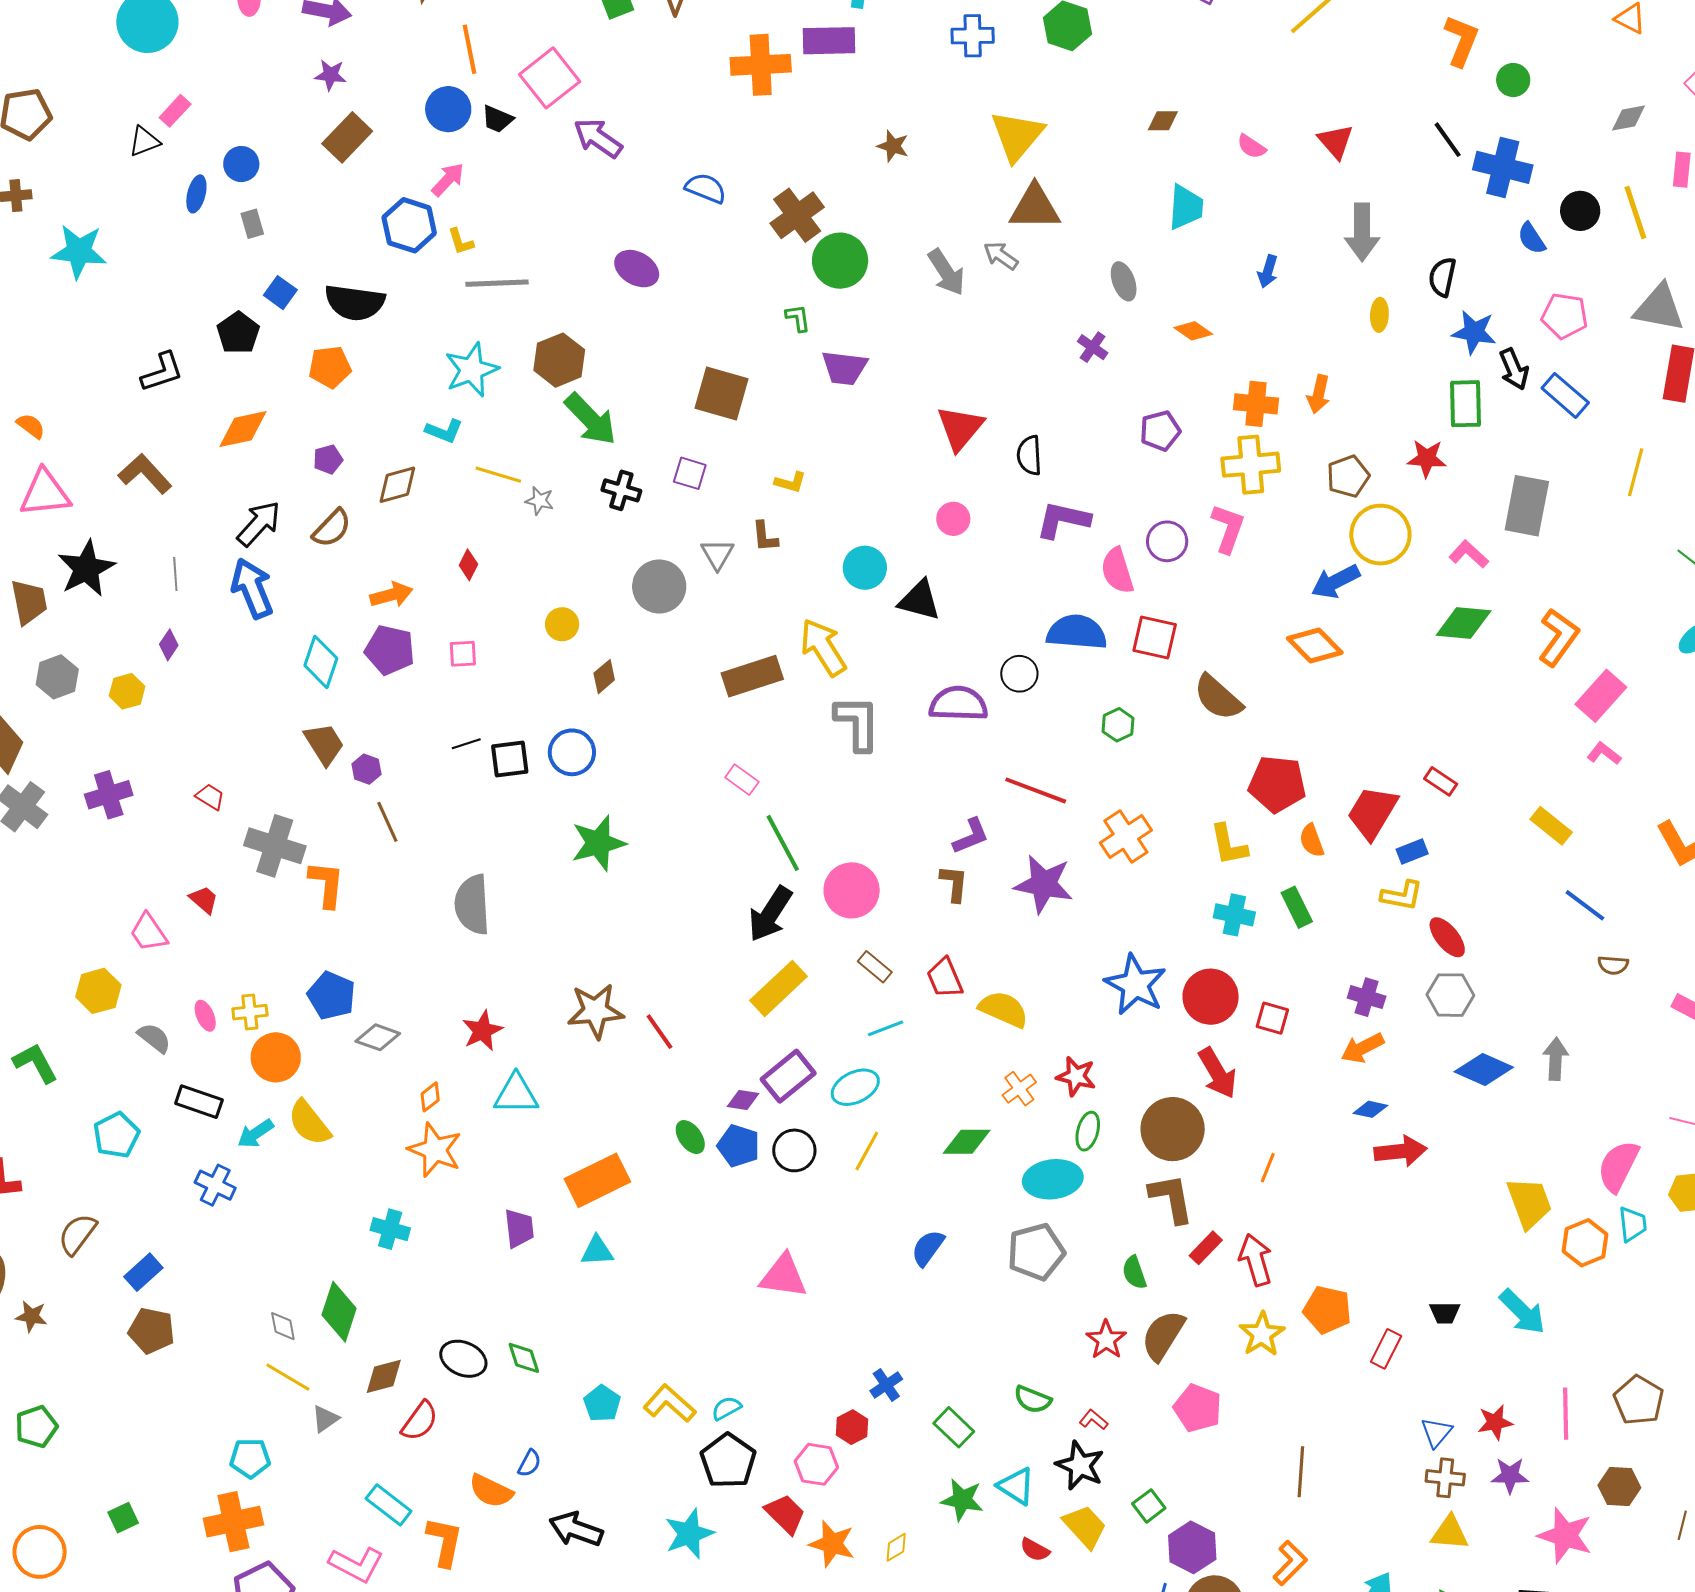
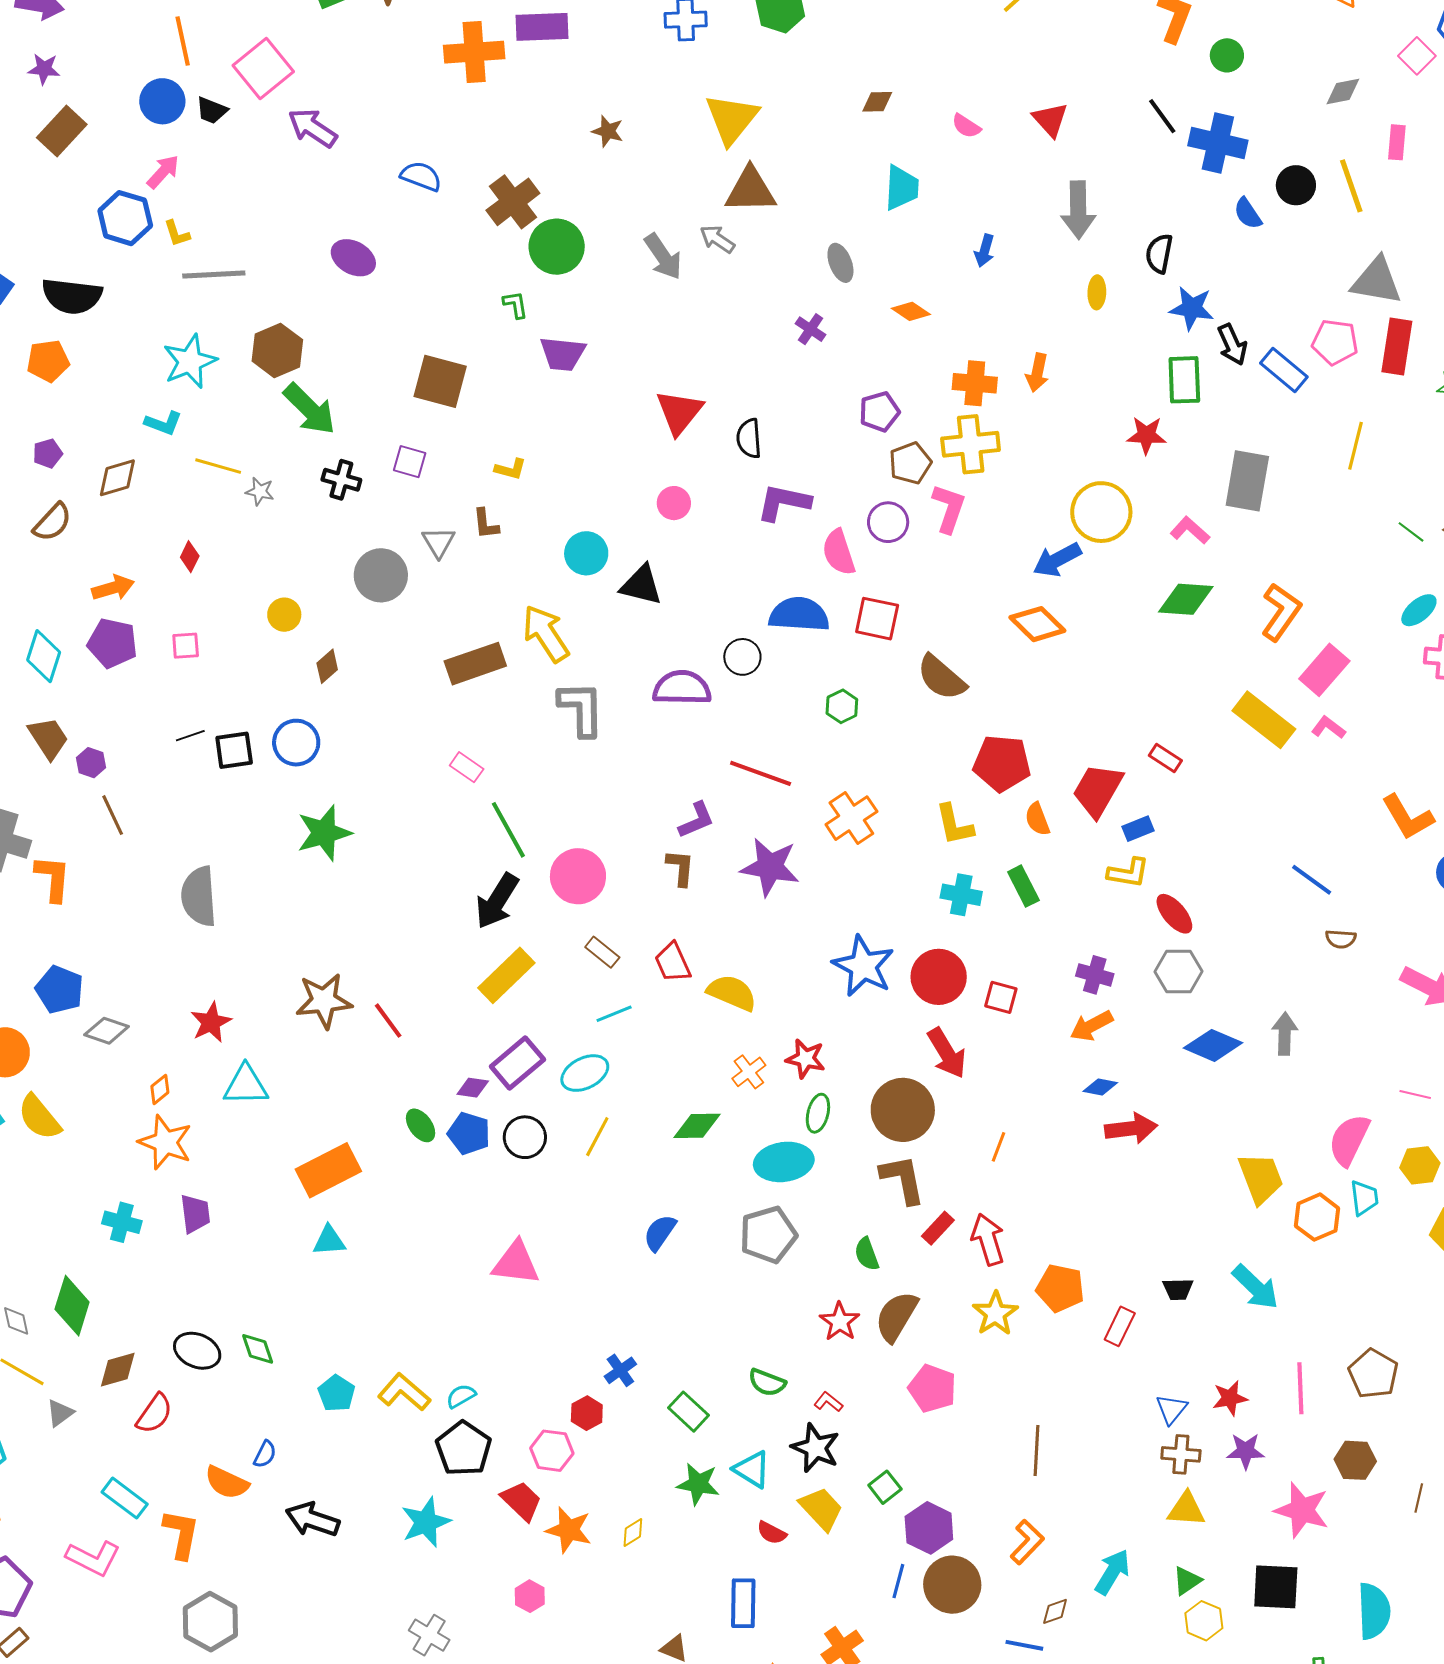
pink pentagon: (1565, 316) -> (1335, 342), moved
brown pentagon: (1348, 476) -> (910, 463), moved
yellow rectangle: (1551, 826) -> (1264, 720), moved, size x1.5
purple trapezoid: (519, 1228) -> (195, 1214), moved

